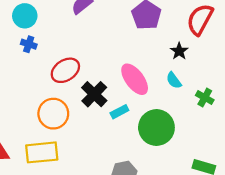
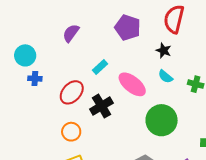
black cross: (94, 94) -> (101, 106), turned 30
cyan rectangle: (119, 112) -> (100, 67), moved
orange circle: (53, 114) -> (71, 132), size x0.7

